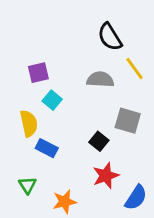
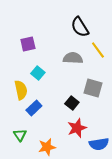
purple square: (38, 73) -> (28, 44), moved
blue rectangle: (47, 148) -> (34, 108), turned -70
blue semicircle: (136, 198) -> (99, 144), turned 48

